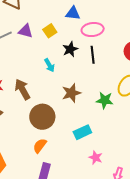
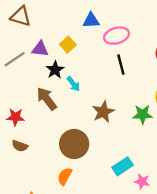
black star: (70, 49) -> (55, 70), moved
brown arrow: (22, 89) -> (47, 99), moved
cyan rectangle: (82, 132) -> (123, 166), moved
orange semicircle: (40, 146) -> (65, 176), moved

